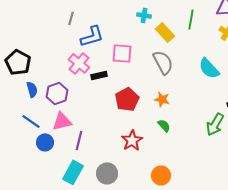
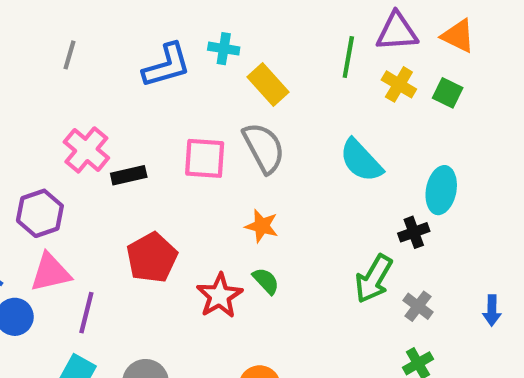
green line: (191, 19) -> (348, 57), moved
blue L-shape: (92, 36) -> (167, 65), moved
pink square: (122, 53) -> (205, 158), moved
red pentagon: (127, 99) -> (152, 258), moved
red star: (132, 140) -> (219, 296), moved

